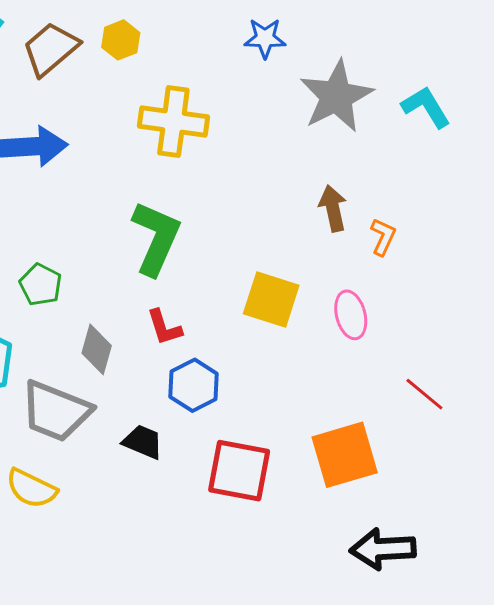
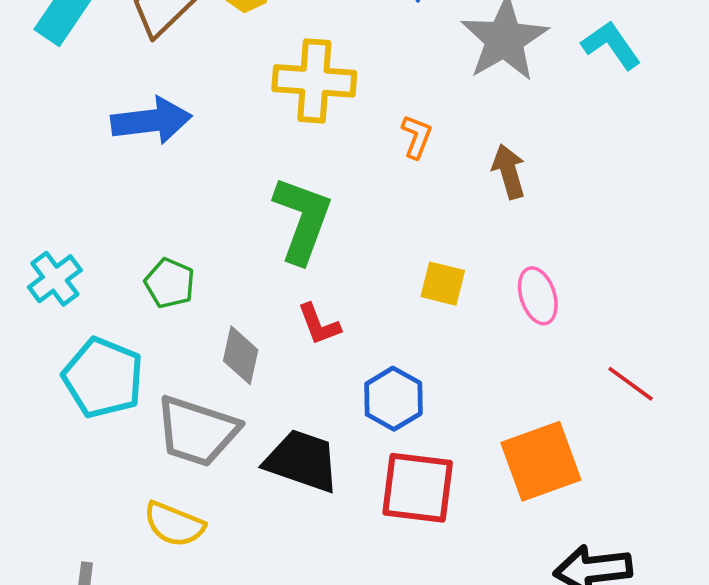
orange L-shape: (383, 237) -> (417, 137), moved
yellow square: (271, 300) -> (443, 284), size x0.7
blue hexagon: (194, 385) -> (393, 399), moved
black trapezoid: (143, 442) -> (302, 461), size x1.6

